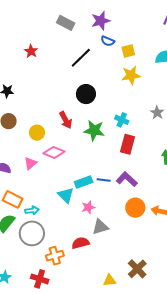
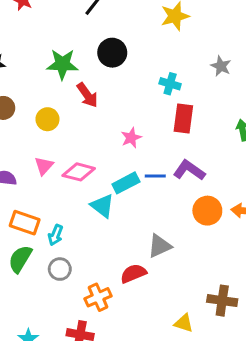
green star: (94, 130) -> (62, 64), moved
pink diamond: (54, 152) -> (79, 172), moved
pink star: (88, 207) -> (131, 138), moved
cyan arrow: (32, 210) -> (56, 235), turned 128
gray circle: (32, 233) -> (60, 269), size x0.6
brown cross: (137, 269) -> (222, 301), turned -30
yellow triangle: (110, 280) -> (184, 323), turned 32

